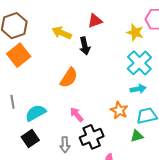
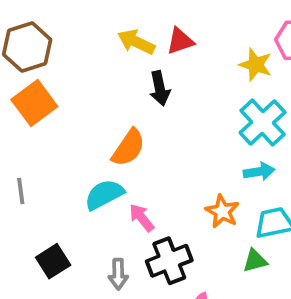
yellow arrow: (62, 33) -> (136, 42), moved
cyan semicircle: (36, 113) -> (104, 195), moved

